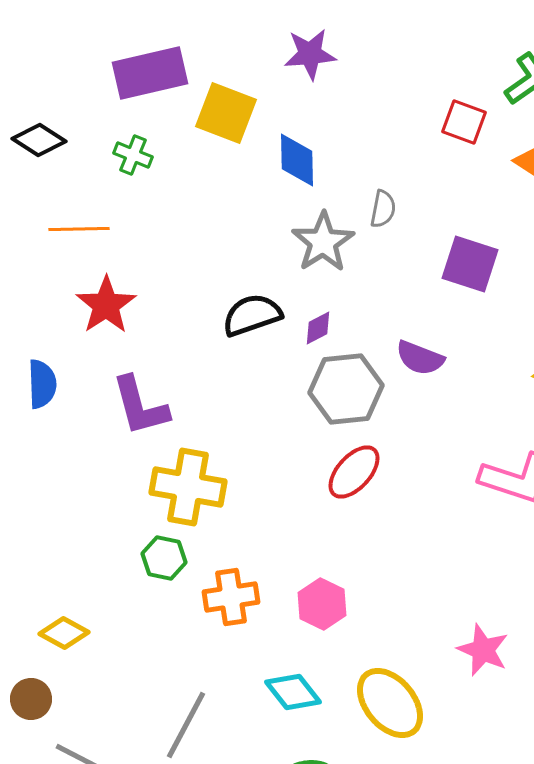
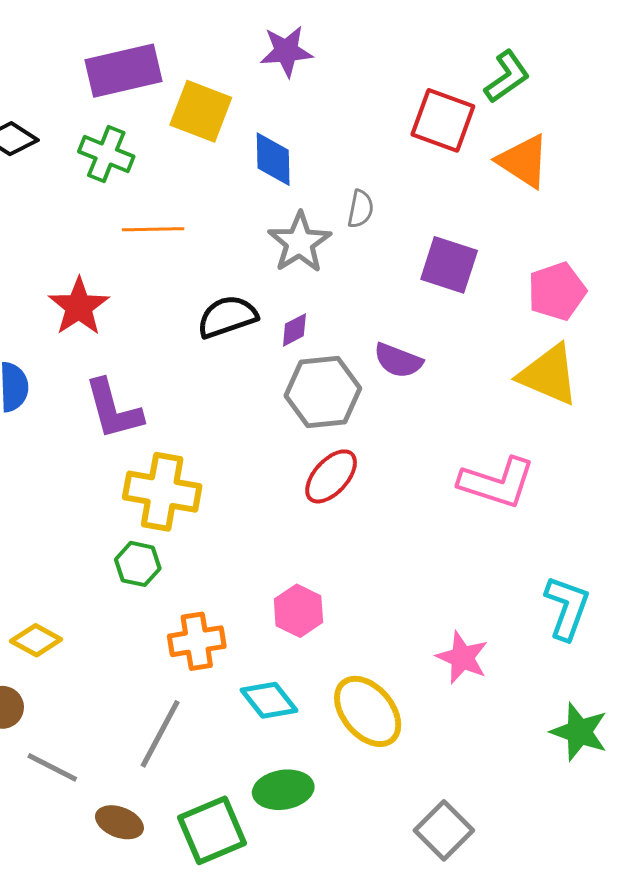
red square: (464, 122) -> (443, 120), size x1.4
green cross: (133, 155) -> (106, 154), size x1.4
orange line: (79, 229) -> (153, 229), moved
orange cross: (231, 597) -> (197, 641), moved

